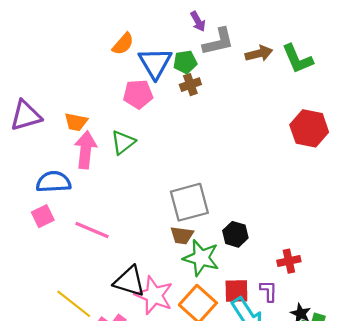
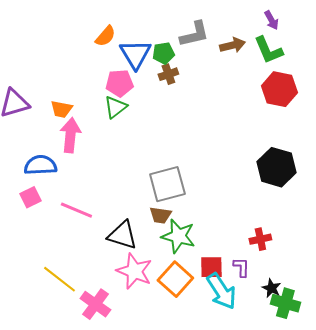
purple arrow: (198, 21) -> (271, 20), moved
red hexagon: (309, 128) -> (279, 89), moved
green triangle: (123, 142) -> (115, 107), moved
black hexagon: (235, 234) -> (276, 167), moved, size x1.6
black triangle: (129, 281) -> (122, 235), moved

